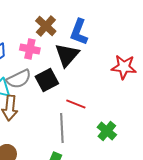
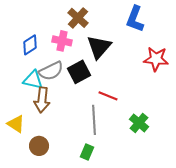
blue L-shape: (79, 32) -> (135, 19), moved

